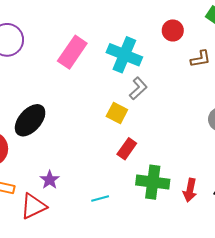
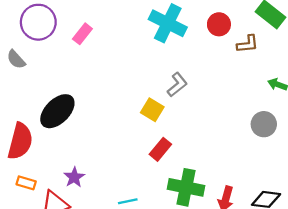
pink rectangle: (72, 52) -> (82, 34), moved, size x0.6
cyan cross: (124, 55) -> (168, 23), moved
brown L-shape: (201, 59) -> (248, 44), moved

